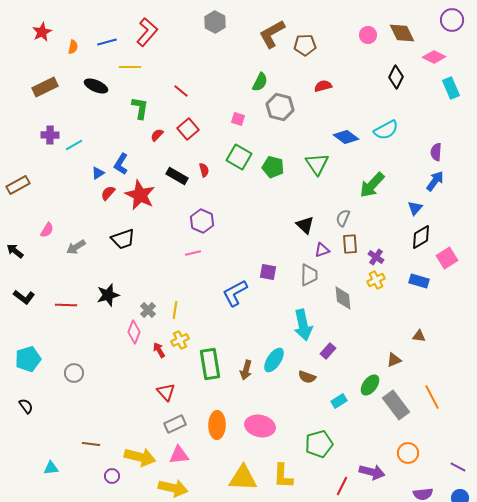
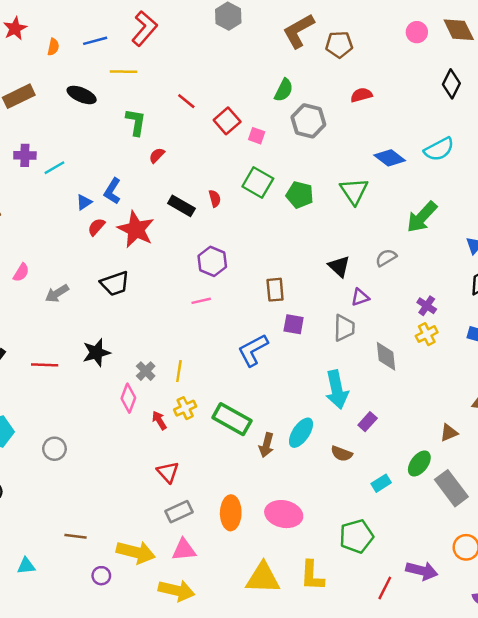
red square: (188, 129) -> (227, 121), moved
gray semicircle: (343, 218) -> (386, 258), turned 36
brown rectangle: (350, 244) -> (275, 290), moved
green rectangle: (210, 364) -> (232, 419), moved, turned -52

